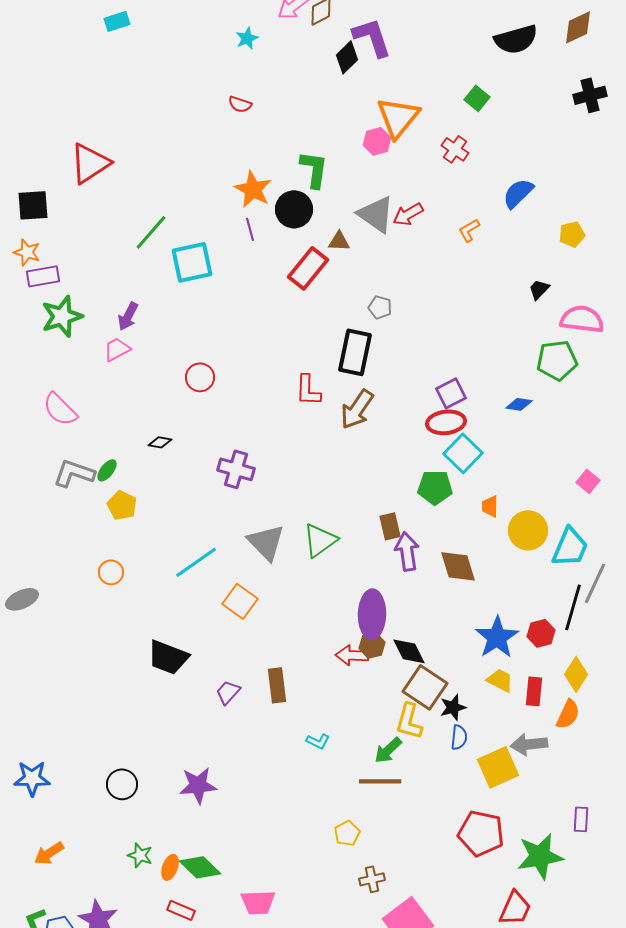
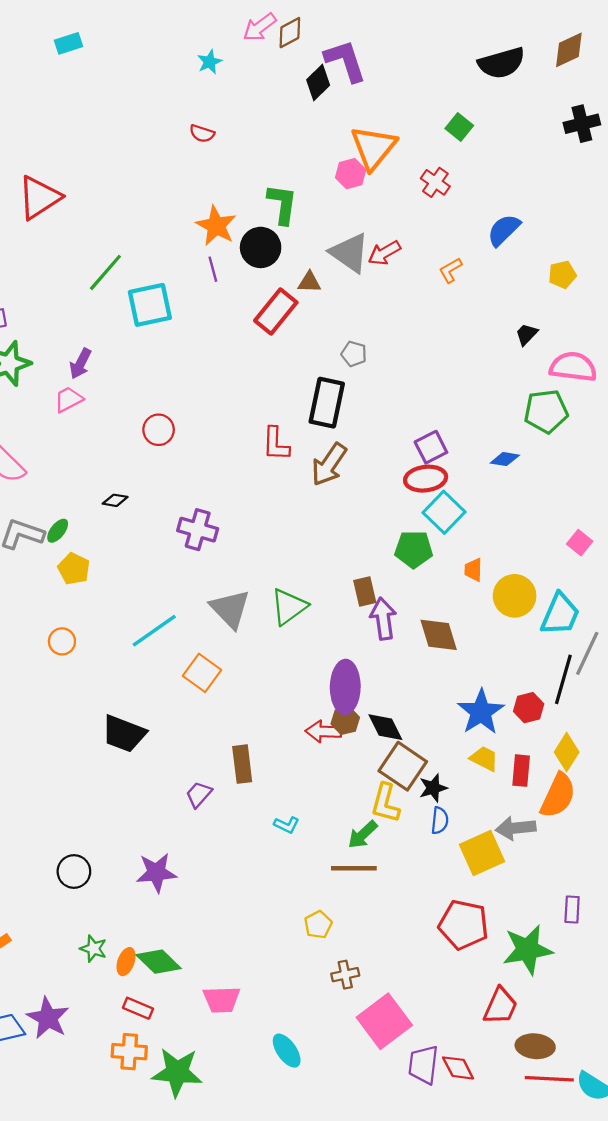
purple trapezoid: (228, 692) -> (199, 794), moved
orange semicircle: (568, 714) -> (558, 796), size x1.4

